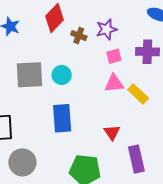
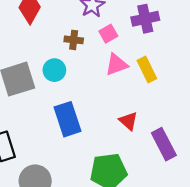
brown cross: (79, 36) -> (74, 40), moved
yellow rectangle: (138, 94) -> (147, 69), turned 35

